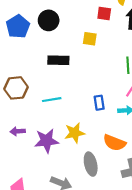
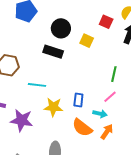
black circle: (49, 20) -> (61, 28), moved
yellow star: (75, 133) -> (53, 107), moved
orange semicircle: (114, 143) -> (82, 128), moved

